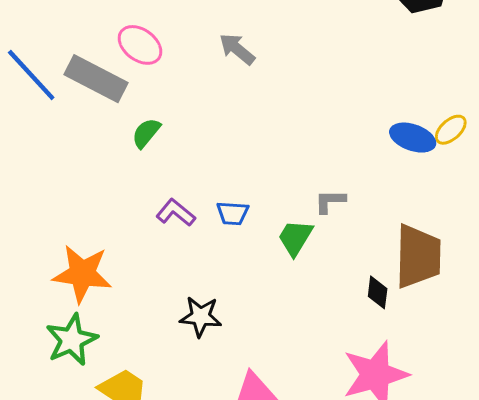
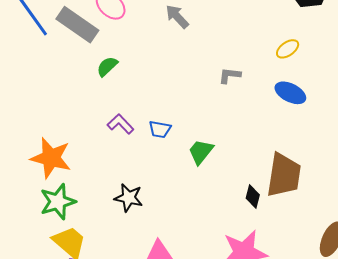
yellow ellipse: (451, 130) -> (288, 49), moved
gray L-shape: (330, 201) -> (230, 75), moved
green star: (72, 340) -> (58, 202), moved

